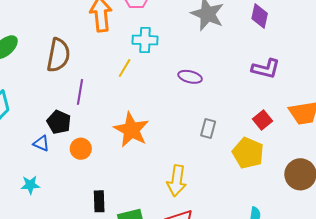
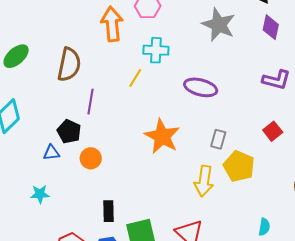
purple ellipse: (190, 77) -> (201, 87), size x1.4
orange star: (131, 130) -> (162, 136), moved
blue triangle: (41, 143) -> (51, 153), turned -30
yellow pentagon: (248, 153) -> (239, 166), moved
yellow arrow: (177, 181) -> (204, 181), moved

